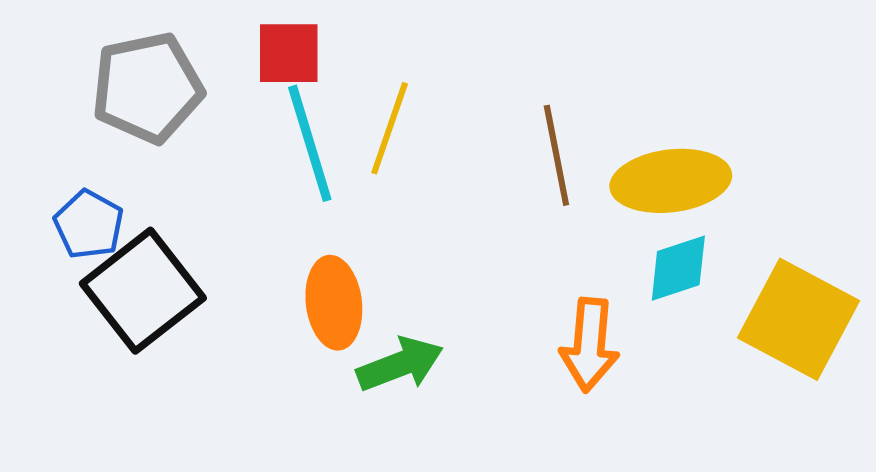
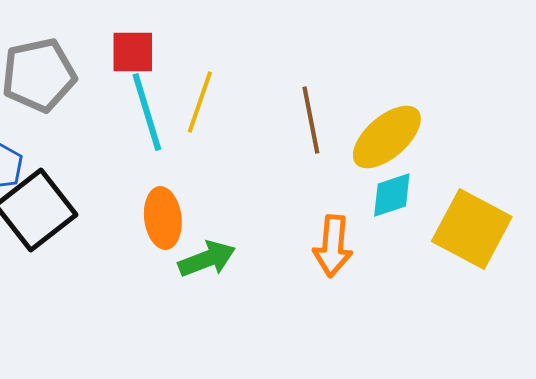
yellow ellipse: (671, 181) -> (387, 137), turned -34

